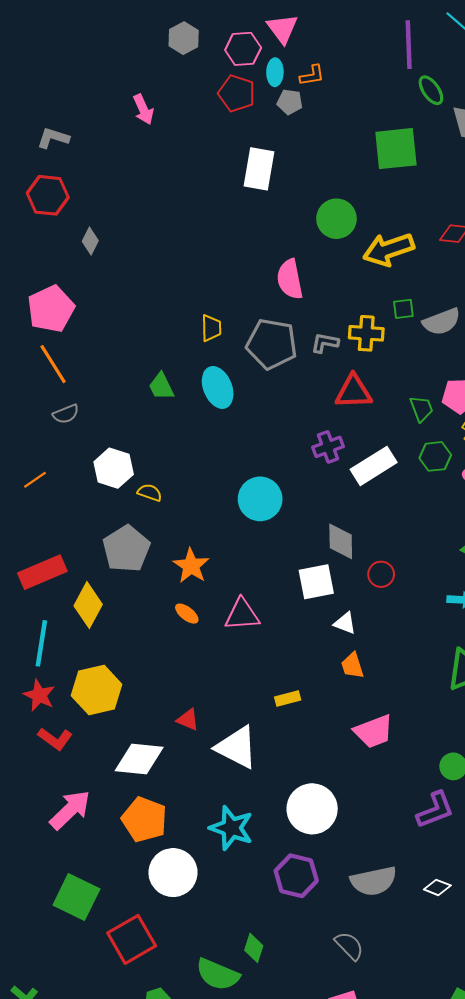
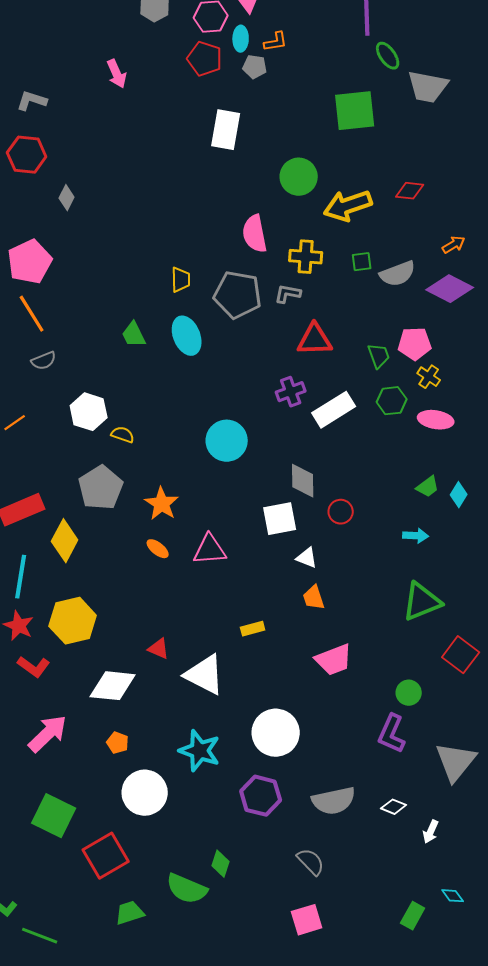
yellow cross: (366, 333) -> (306, 257), moved
purple L-shape: (435, 810) -> (392, 734), turned 135
orange pentagon: (144, 819) -> (118, 743), size x0.5

